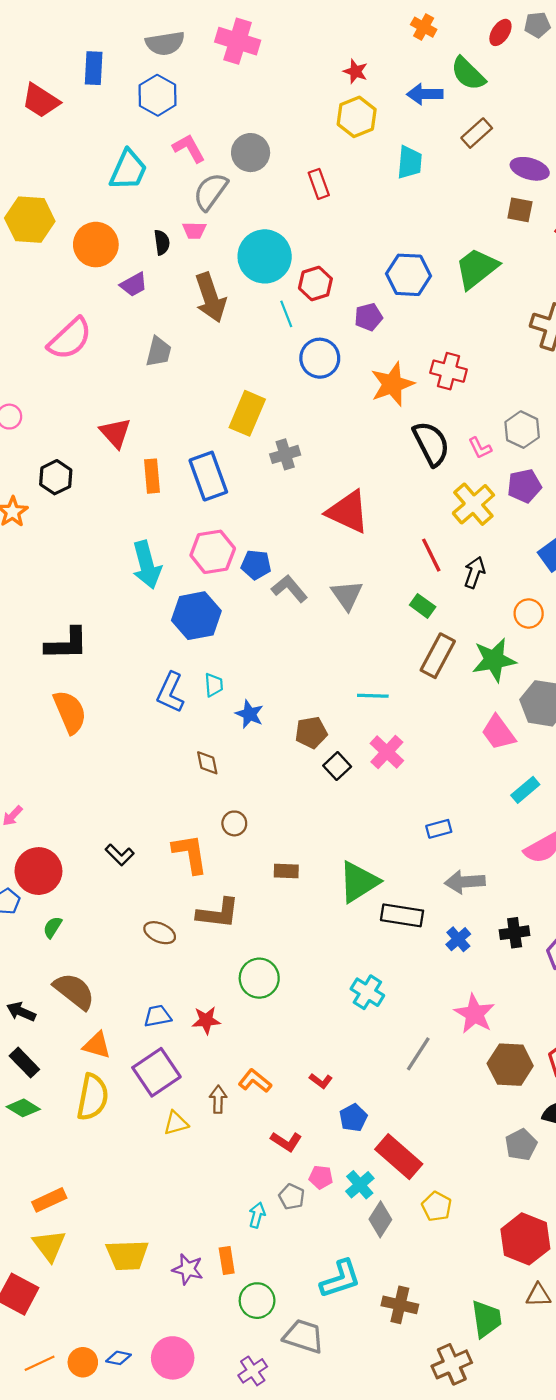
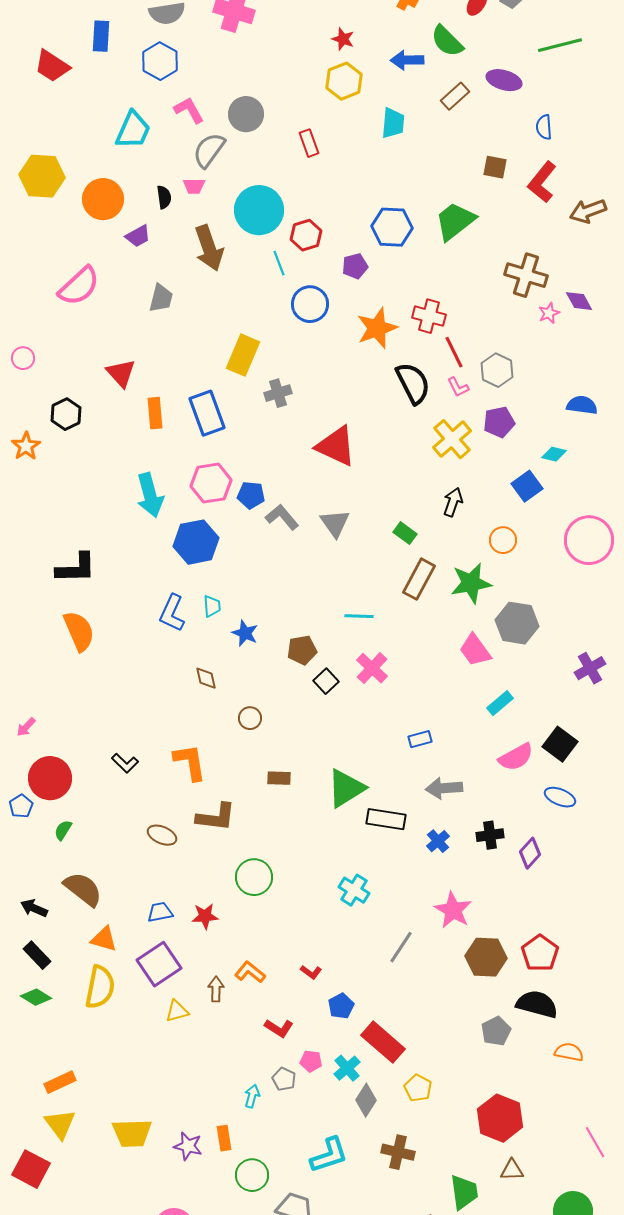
purple ellipse: (530, 169) -> (504, 80), moved
red line: (431, 555) -> (454, 352), moved
brown circle: (234, 823) -> (250, 718), moved
brown cross: (400, 1305) -> (398, 1152), moved

